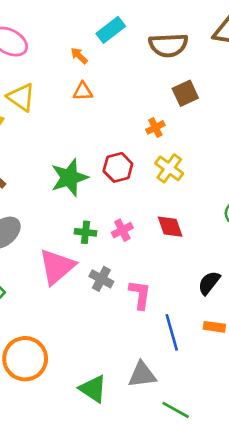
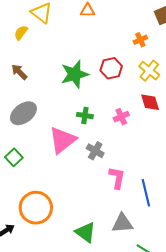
red diamond: (170, 227) -> (150, 102), moved
pink cross: (122, 230) -> (121, 117), moved
pink L-shape: (140, 295) -> (117, 178), moved

